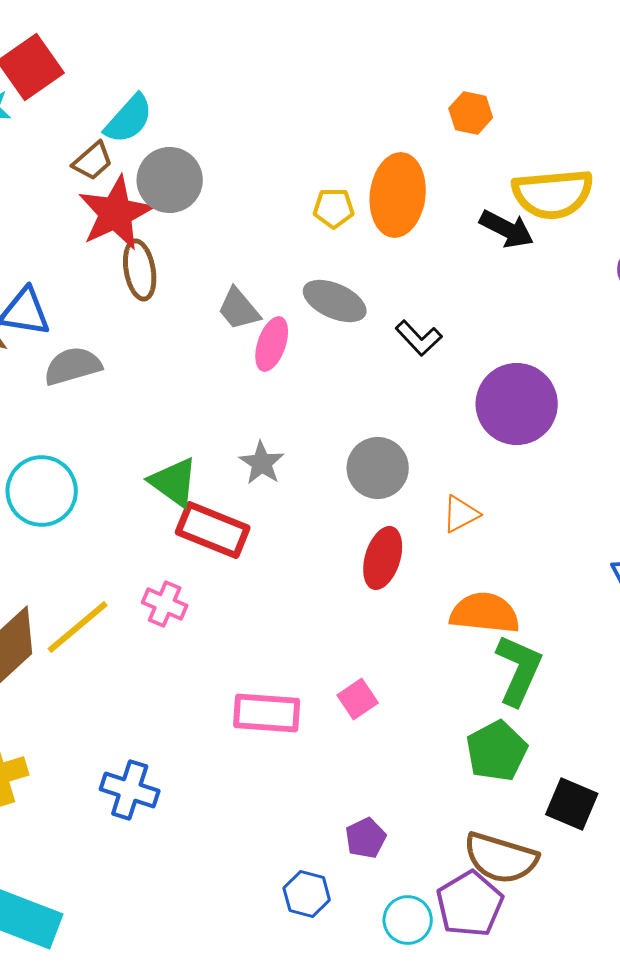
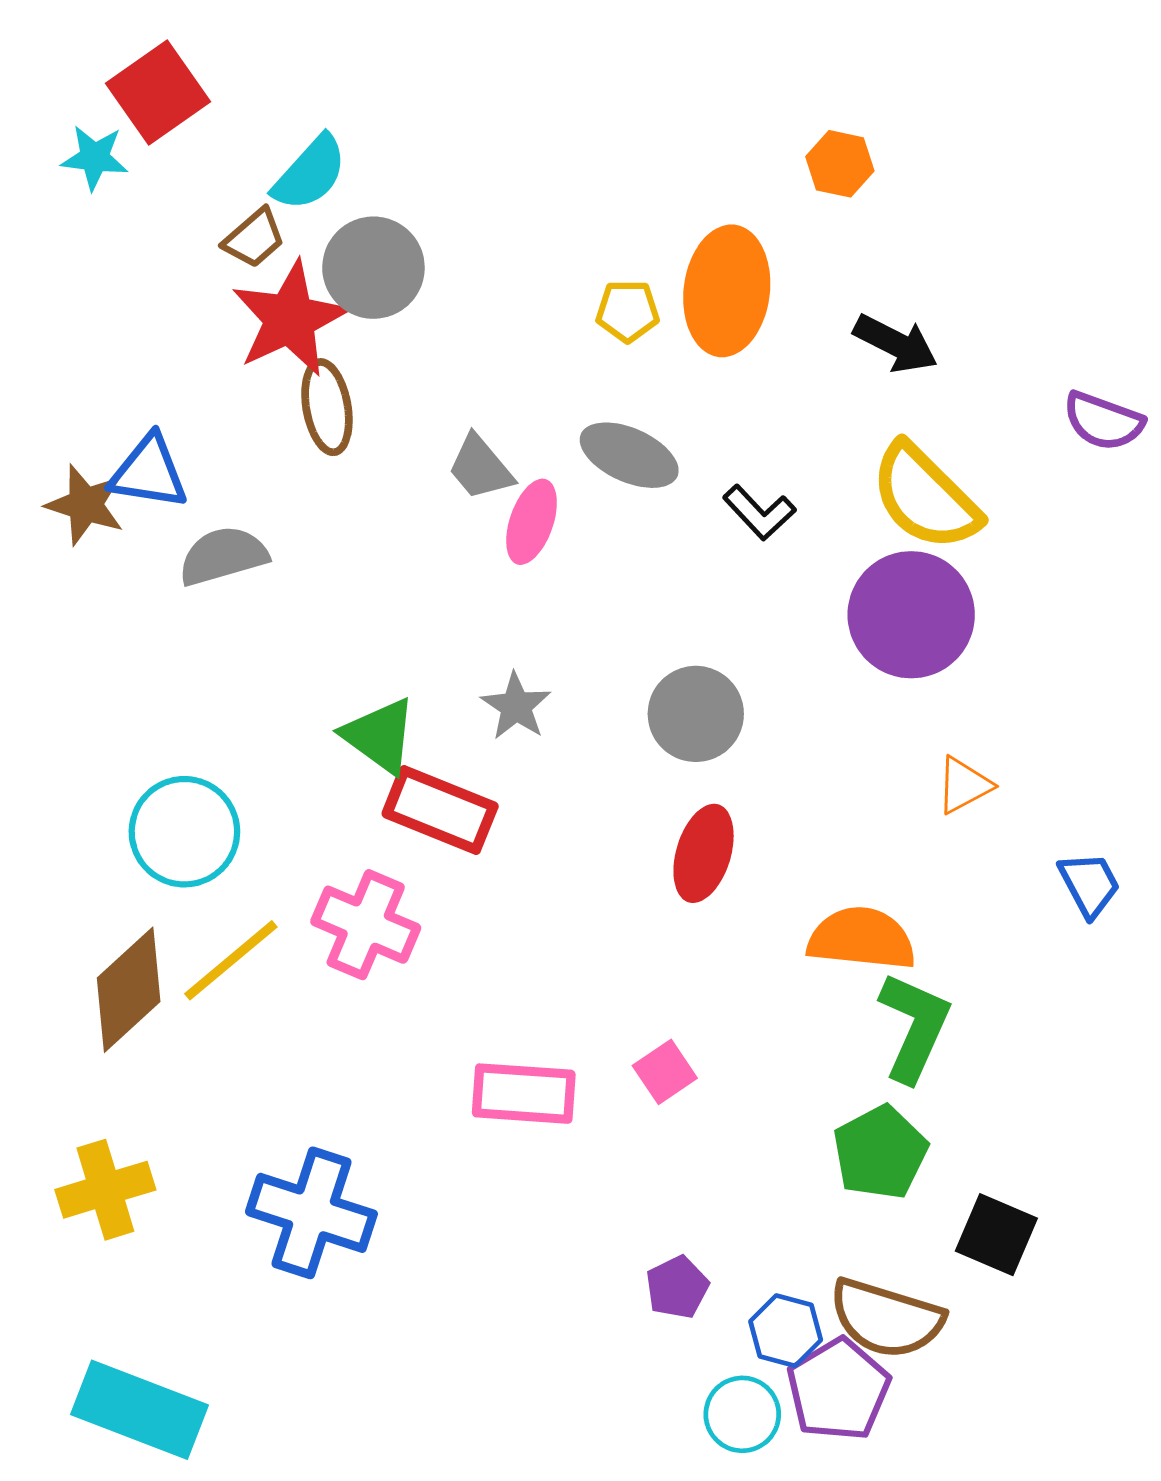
yellow semicircle: (553, 194) -> (925, 497), moved, turned 50
cyan circle: (42, 491) -> (184, 832), moved
orange triangle: (461, 514) -> (964, 785), moved
pink cross: (165, 604) -> (366, 925), size x1.5
blue cross: (130, 790) -> (311, 1213), size x1.4
blue hexagon: (307, 894) -> (786, 1331), moved

